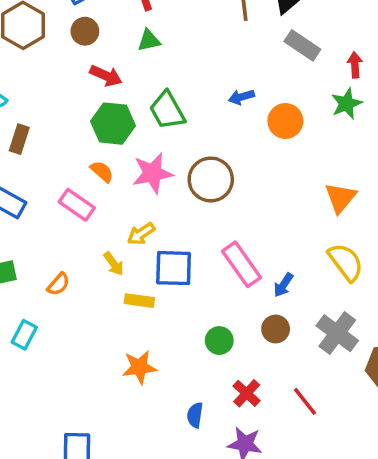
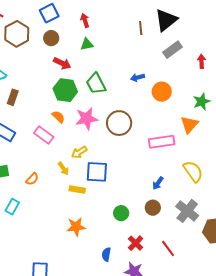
gray rectangle: (302, 45) -> (172, 50), turned -72
green star: (346, 104) -> (202, 101), moved
orange triangle: (341, 198) -> (189, 125), moved
pink rectangle: (242, 264) -> (162, 142), moved, turned -65

